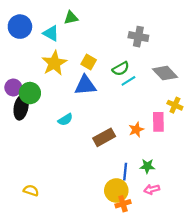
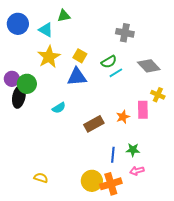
yellow semicircle: (31, 190) -> (41, 178), moved
yellow circle: (116, 190) -> (92, 181), moved
orange cross: (123, 204) -> (111, 184), size x1.5

